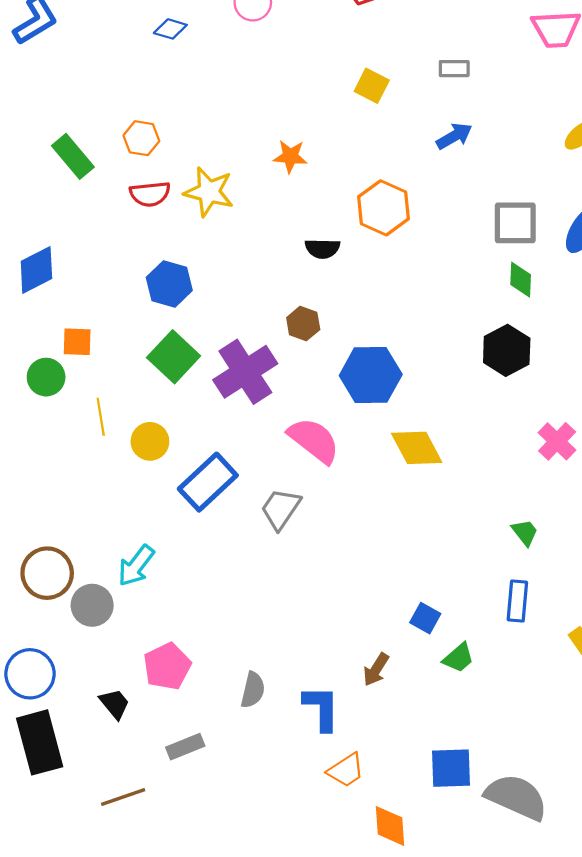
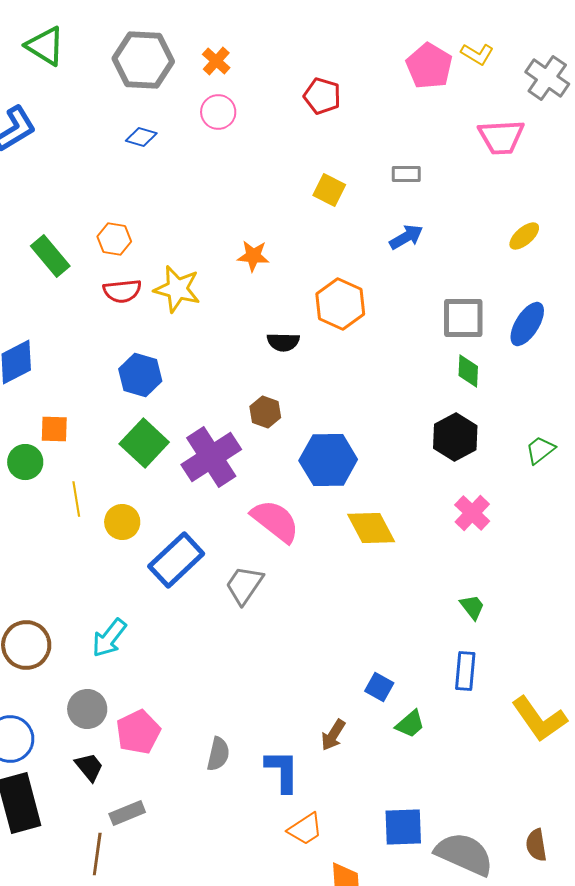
pink cross: (557, 441) -> (472, 513), moved
gray circle: (92, 605) -> (87, 709), moved
gray rectangle: (185, 747) -> (127, 813), moved
brown line: (123, 797) -> (97, 854), turned -63

